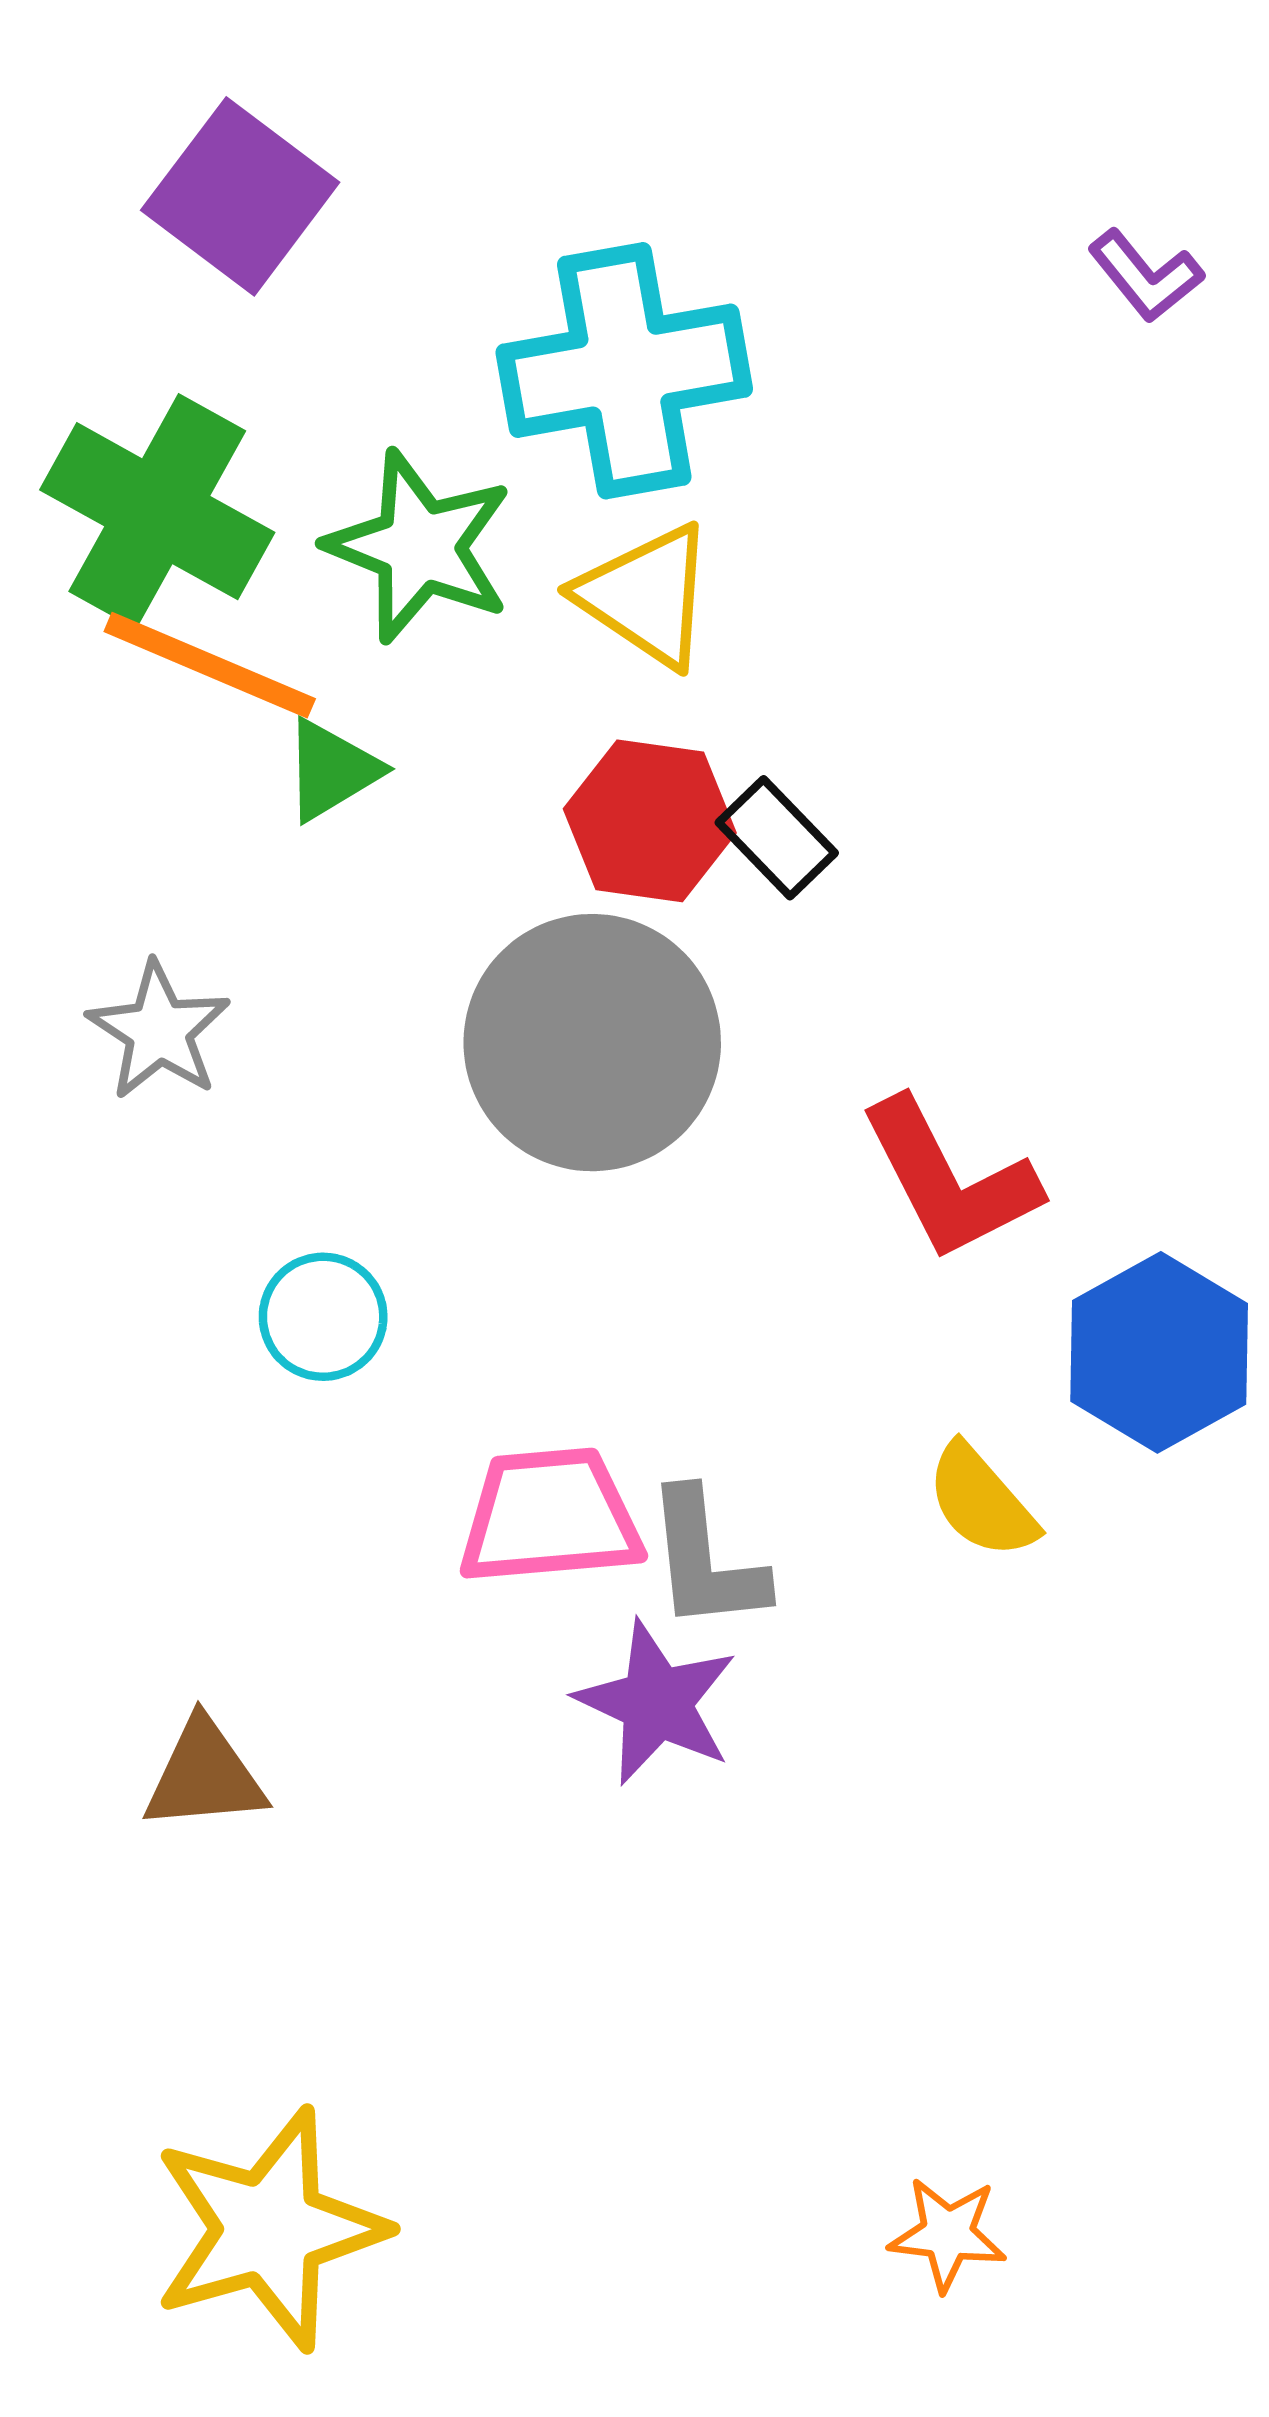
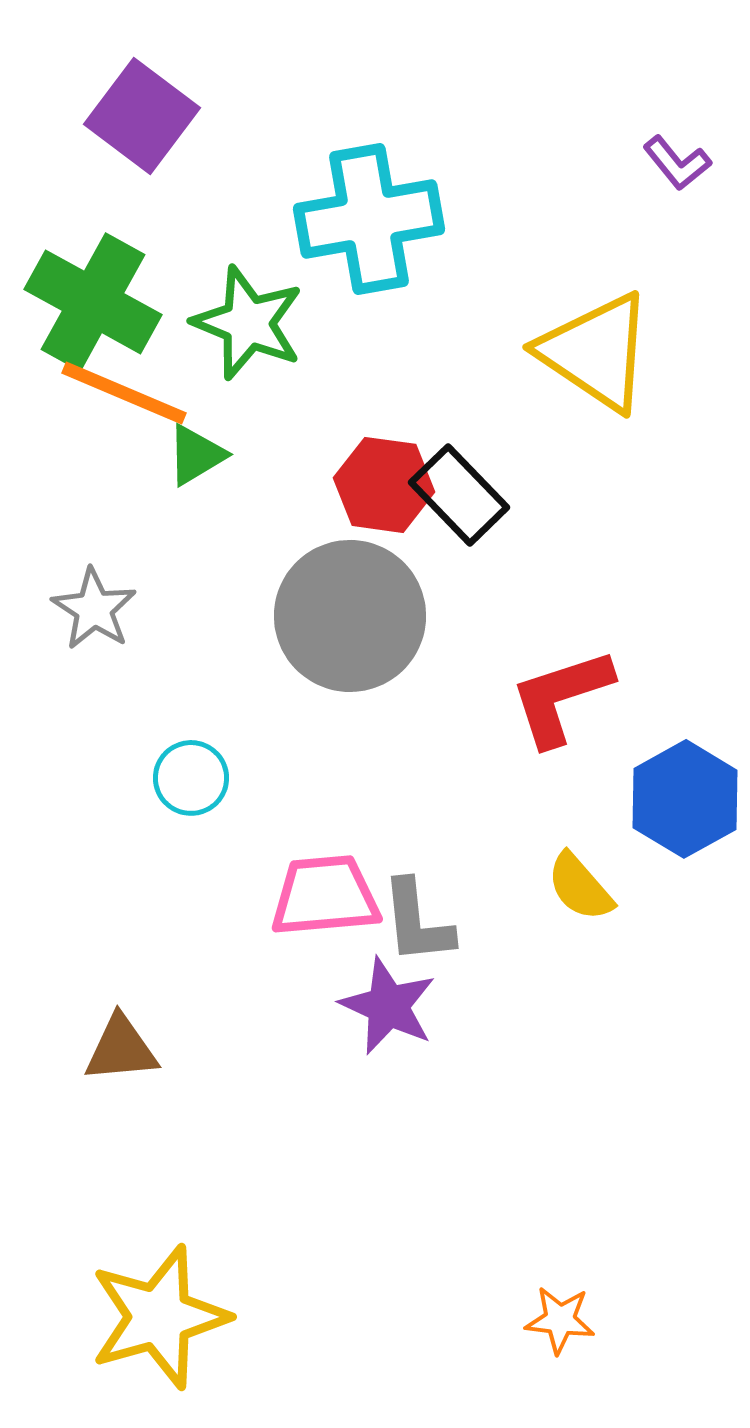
yellow triangle: (646, 596) -> (596, 352), moved, size x1.4
black rectangle: (777, 838) -> (459, 495), size x1.4
red L-shape: (949, 1180) -> (561, 697), turned 99

